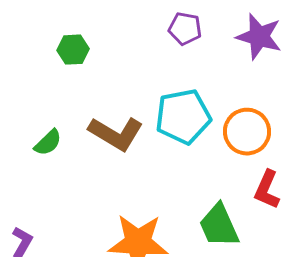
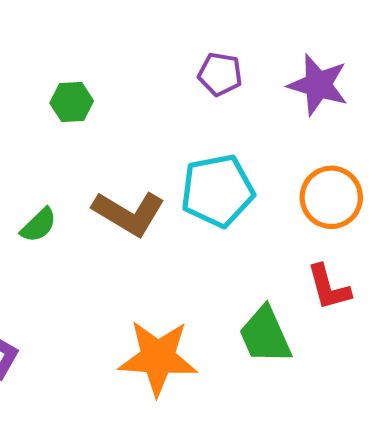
orange circle: (247, 132) -> (331, 197), moved
red L-shape: (267, 190) -> (329, 287), turned -39

